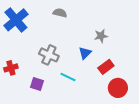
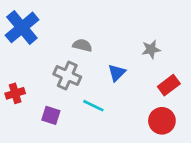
gray semicircle: (60, 13) -> (82, 45), moved
gray star: (101, 36) -> (151, 49), moved
red rectangle: (106, 67) -> (169, 85), moved

